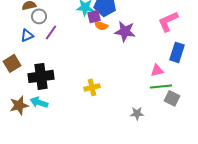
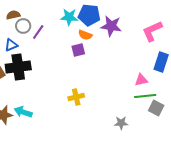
purple square: (94, 16) -> (78, 50), moved
purple star: (125, 31) -> (111, 26), moved
purple line: (51, 32) -> (38, 32), moved
black cross: (41, 76) -> (18, 67), moved

